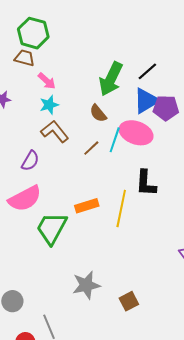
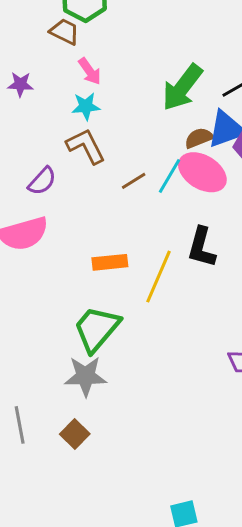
brown semicircle: (98, 113) -> (199, 138), moved, turned 96
green trapezoid: (52, 228) -> (97, 329), moved
brown square: (129, 301) -> (75, 434), moved, turned -30

